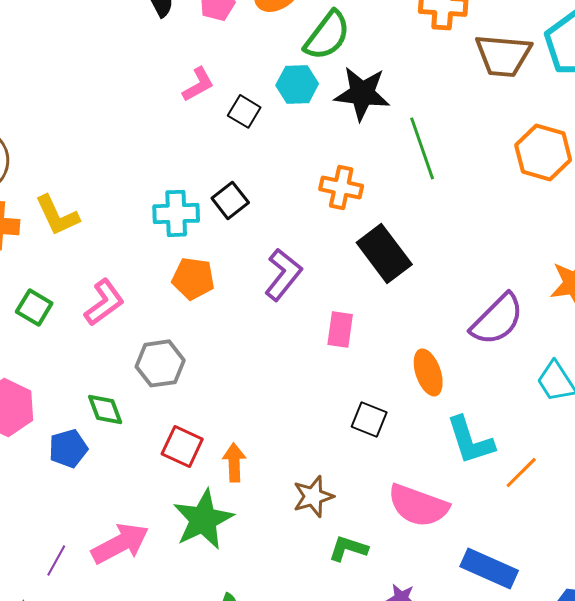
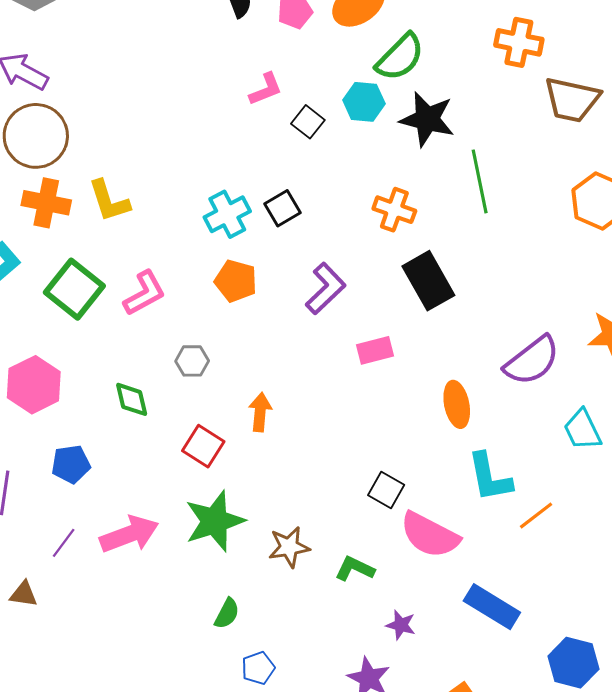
cyan cross: (176, 213) -> (227, 214), turned -33
green square: (34, 307) -> (74, 289), size x1.6
pink rectangle: (340, 329) -> (375, 350), turned 60
gray hexagon: (160, 363) -> (192, 361), size x0.7
black square: (369, 419) -> (386, 490), moved
blue pentagon: (68, 448) -> (71, 464), moved
orange arrow: (234, 462) -> (260, 412), moved
brown star: (313, 496) -> (289, 547), moved

